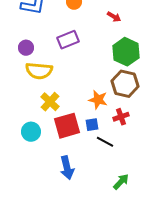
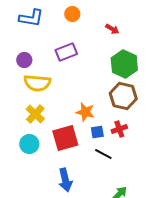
orange star: (98, 100) -> (85, 112), moved
yellow cross: (50, 102) -> (35, 114), moved
blue square: (92, 125) -> (97, 132), moved

